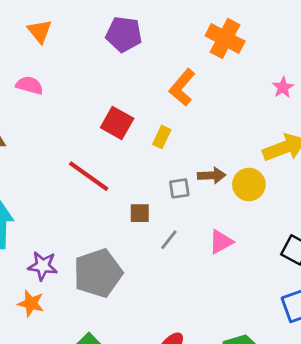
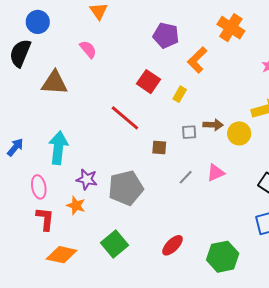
purple pentagon: (124, 34) -> (166, 35), moved
pink semicircle: (29, 85) -> (88, 49), turned 30
gray line: (169, 240) -> (186, 177), moved

